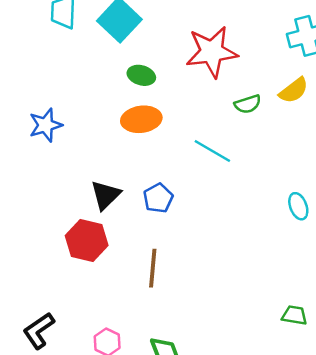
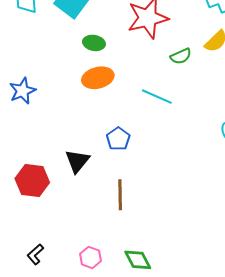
black triangle: (106, 195) -> (77, 161), moved
red hexagon: (87, 240) -> (32, 180), moved
black L-shape: (39, 331) -> (35, 254), size x0.7

